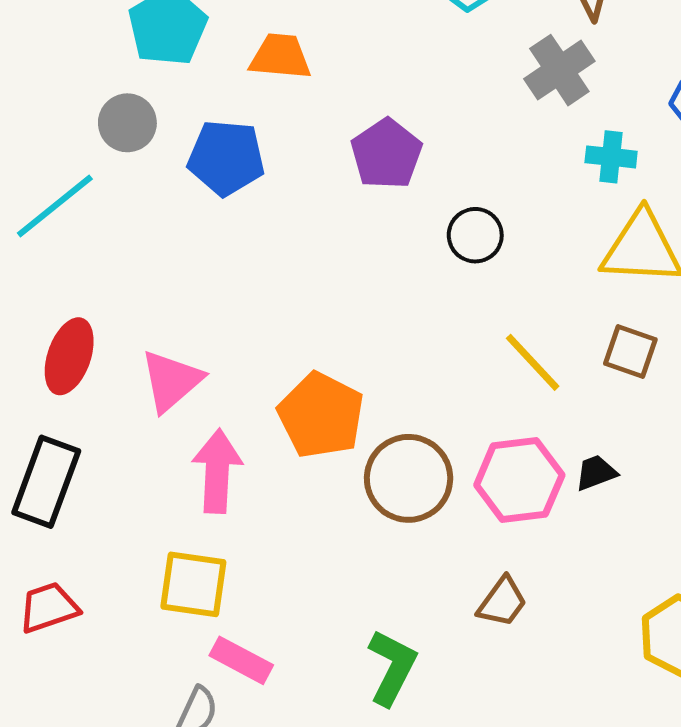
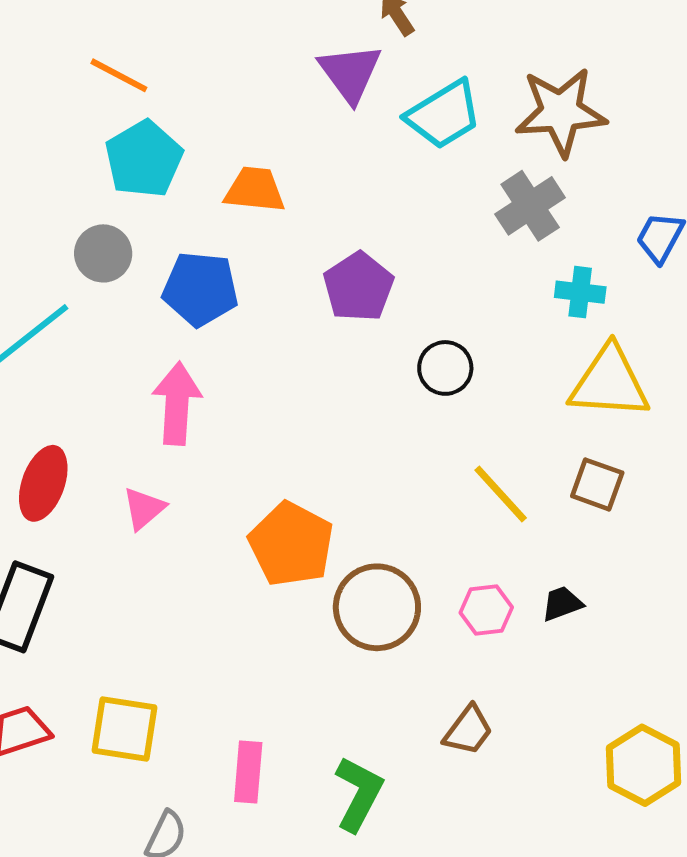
pink triangle: (171, 381) -> (144, 509), size x0.7
pink arrow: (217, 471) -> (177, 403), moved
pink hexagon: (519, 480) -> (486, 610), size x0.6
yellow square: (193, 584) -> (125, 729), moved
pink rectangle: (241, 660) -> (248, 772), moved, turned 66

